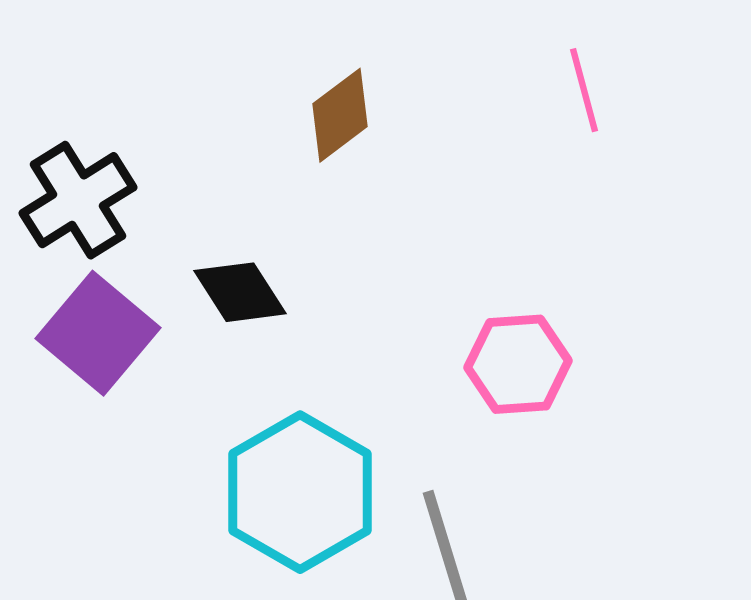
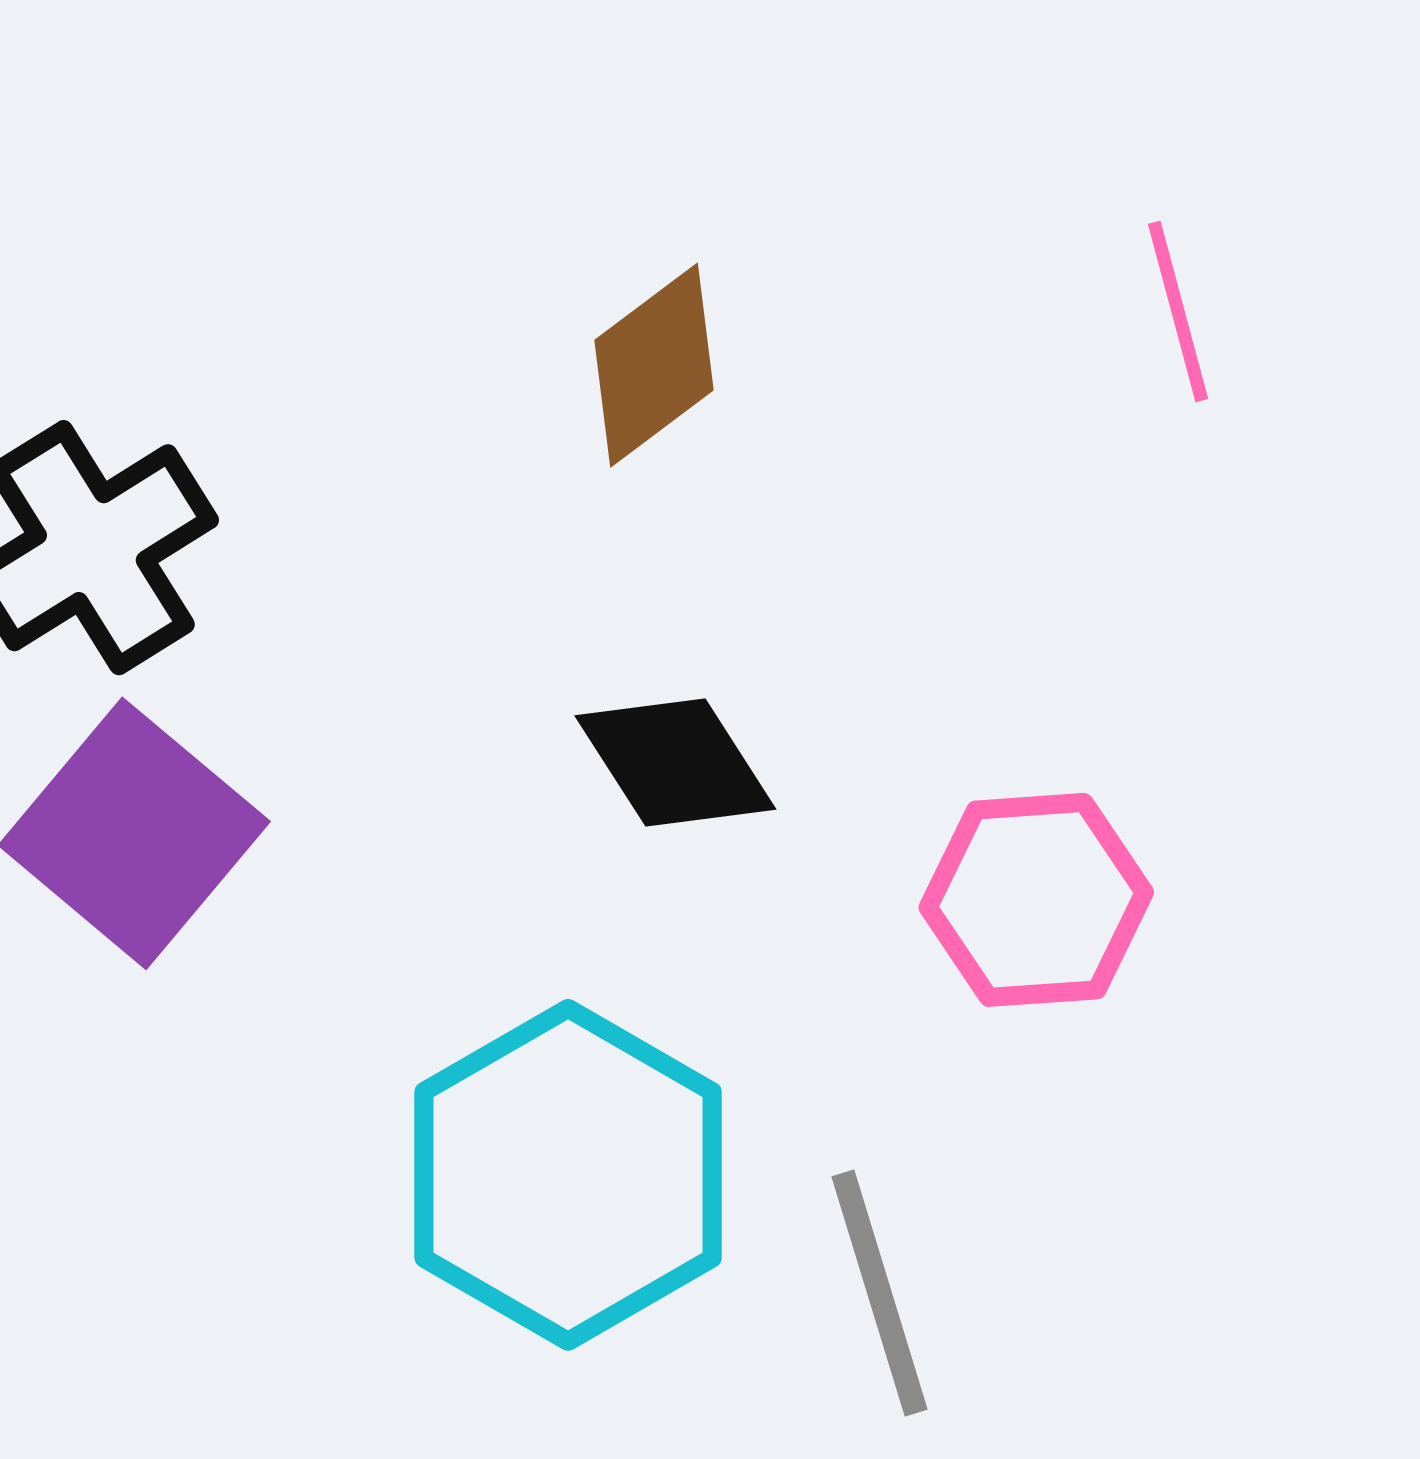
black diamond: (240, 292) -> (675, 762), moved

